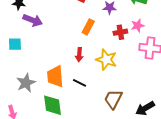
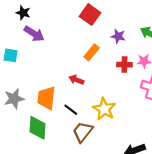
red arrow: (79, 55) -> (76, 80), turned 96
yellow star: (106, 60) -> (104, 109), moved
brown trapezoid: (113, 99) -> (83, 132), moved

